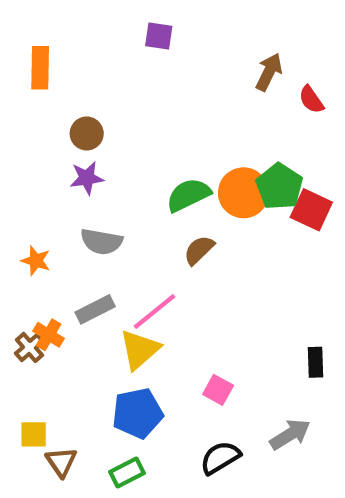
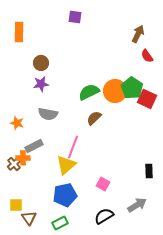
brown arrow: (269, 72) -> (138, 34), moved
red semicircle: (311, 100) -> (147, 56), moved
gray rectangle: (95, 309) -> (34, 146), moved
pink line: (154, 311) -> (73, 147), turned -30
orange cross: (49, 335) -> (23, 158), turned -32

